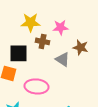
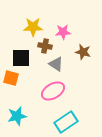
gray triangle: (63, 59) -> (56, 64), moved
pink ellipse: (37, 86) -> (53, 91), moved, turned -35

